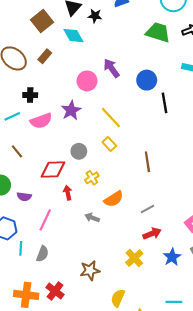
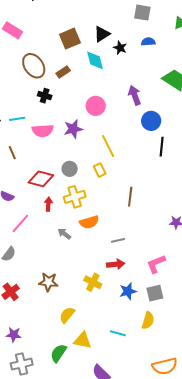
purple arrow: (111, 68) -> (135, 95), moved
black cross: (30, 95) -> (45, 96), moved
yellow cross: (92, 178) -> (75, 197), size x1.5
yellow cross: (134, 258) -> (93, 282), turned -36

